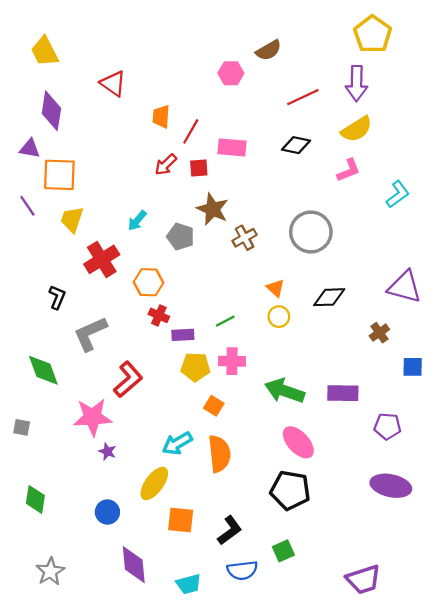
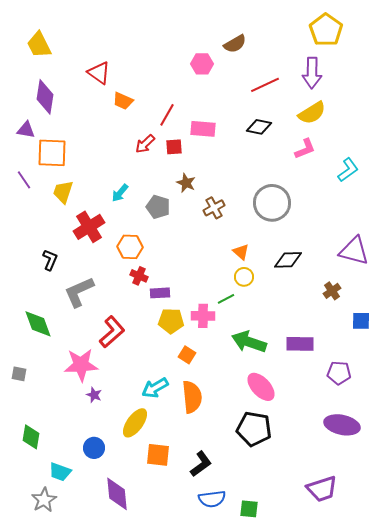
orange trapezoid: (161, 117) -> (123, 101), moved, turned -70
brown star: (213, 209) -> (186, 183), size x0.7
green line: (225, 321) -> (226, 299), moved
green square: (283, 551) -> (249, 509), moved, turned 30
purple trapezoid: (363, 579) -> (322, 489), moved
cyan trapezoid: (189, 584) -> (60, 472), moved, turned 35

